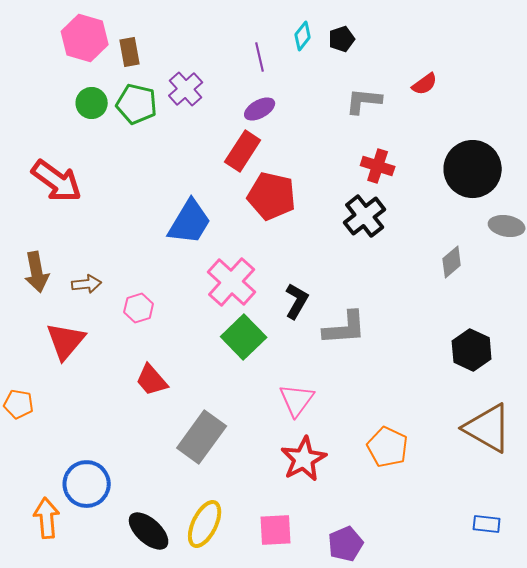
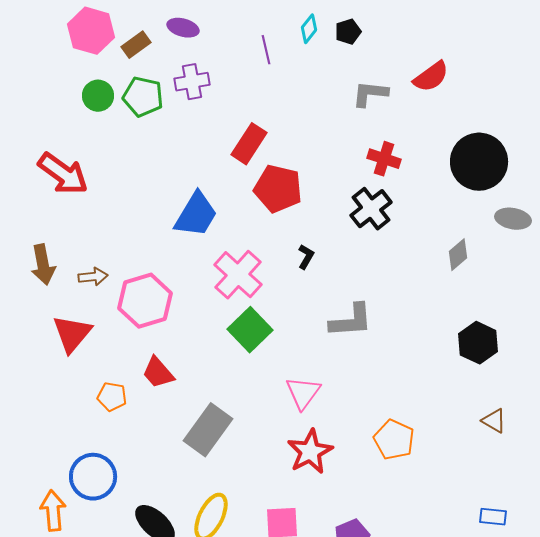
brown rectangle: (130, 52) -> (136, 45), turned 64
red semicircle: (425, 84) -> (431, 77), size x1.4
purple cross: (186, 89) -> (192, 82), turned 32
purple ellipse: (260, 109) -> (183, 28), moved, turned 44
black L-shape: (297, 301) -> (306, 257), moved, size x0.7
pink hexagon: (139, 308) -> (145, 301), size x1.8
orange pentagon: (19, 404) -> (112, 397), moved
brown triangle: (488, 428) -> (494, 421), size x0.5

